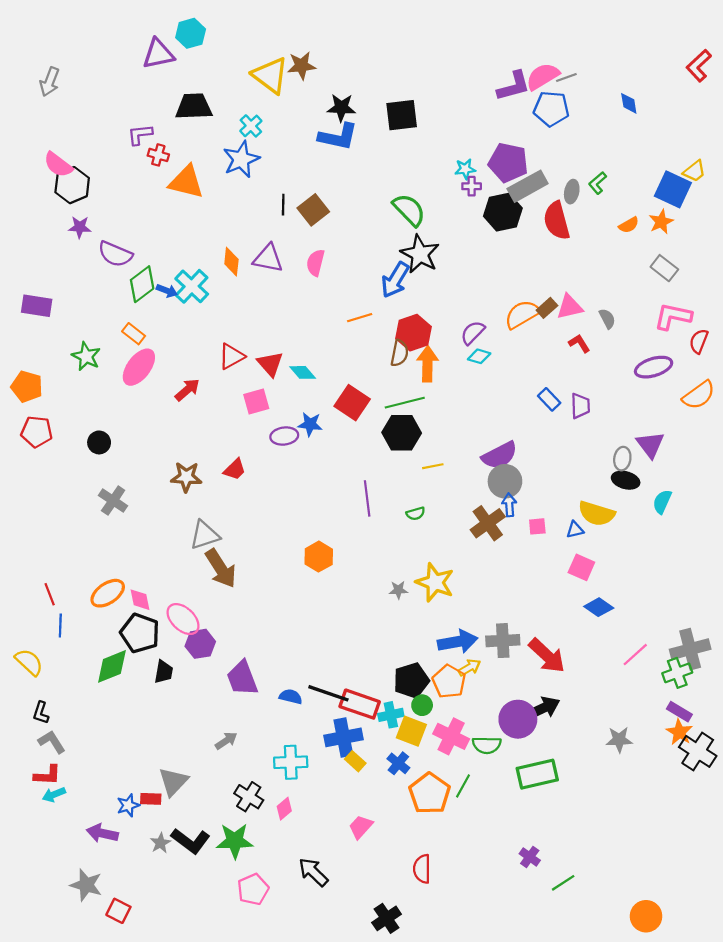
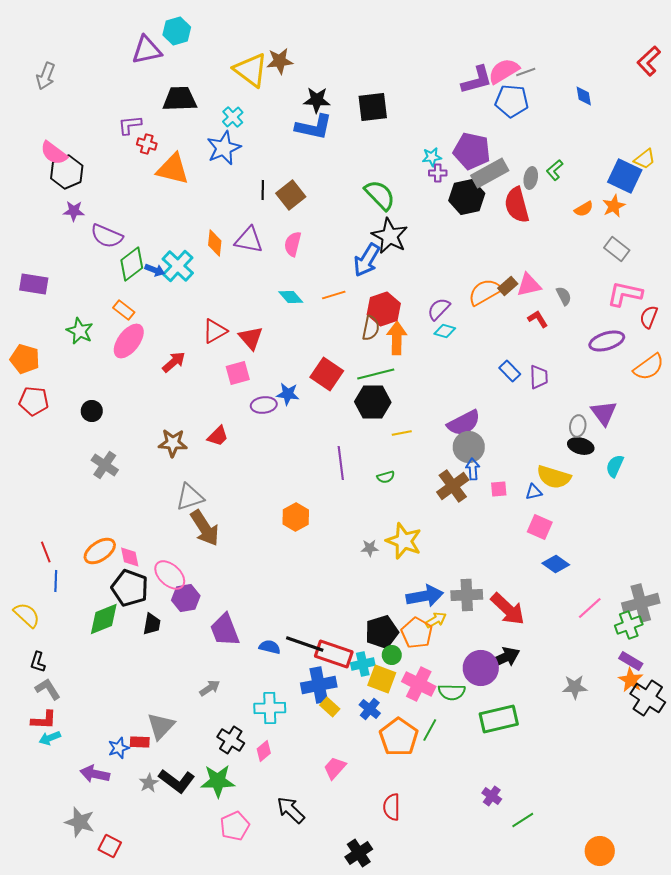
cyan diamond: (303, 372) -> (291, 297), moved

